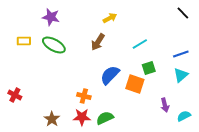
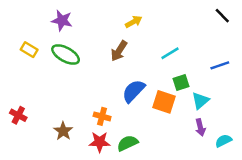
yellow rectangle: (24, 41) -> (29, 50), turned 32
cyan triangle: (181, 75) -> (200, 101), moved
brown star: (52, 119) -> (63, 131), moved

